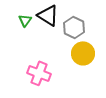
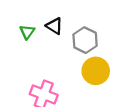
black triangle: (48, 15) -> (54, 26), size x0.7

